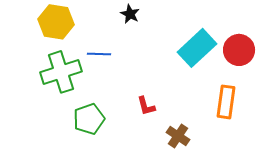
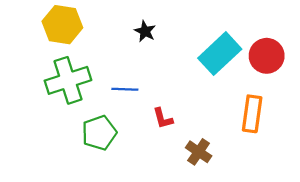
black star: (130, 14) -> (145, 31), moved
blue line: (99, 54) -> (125, 89), moved

